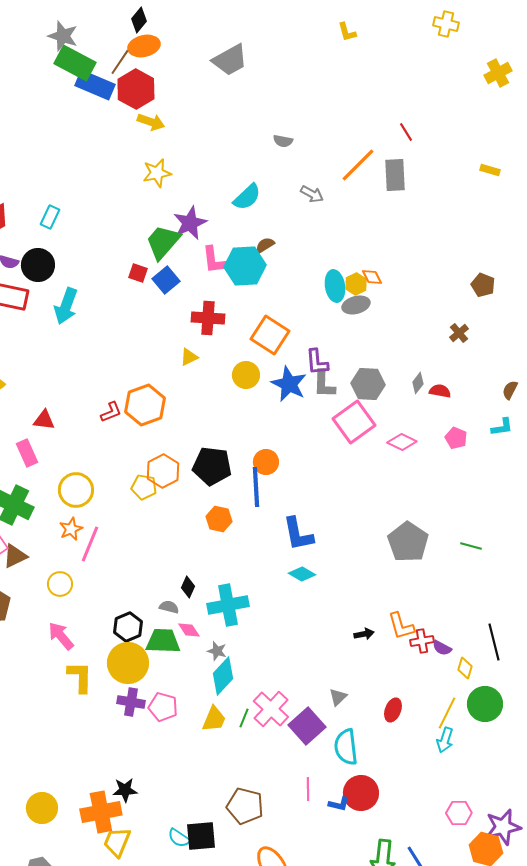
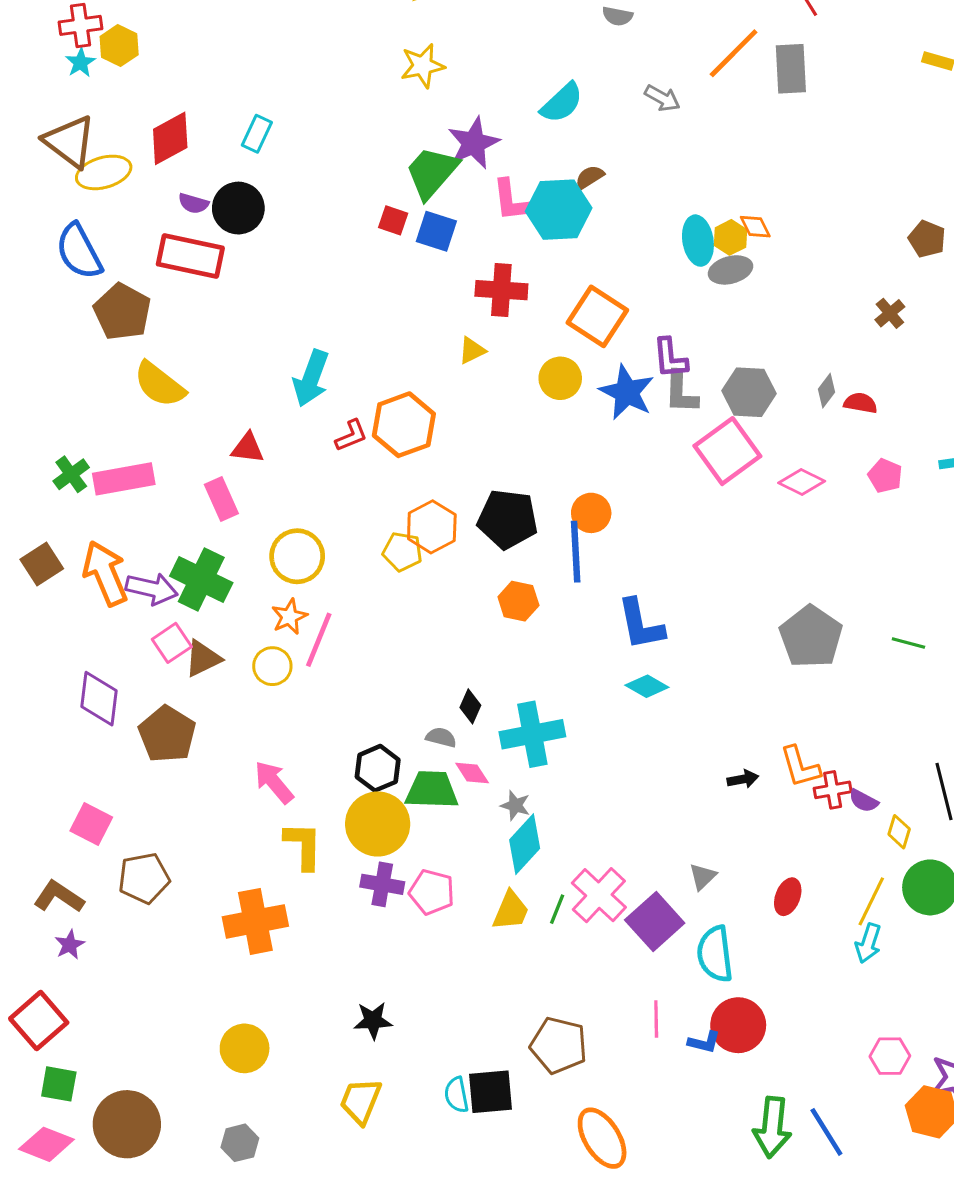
blue square: (166, 280) -> (436, 231), turned -32
cyan arrow: (66, 306) -> (311, 378), moved
yellow circle: (60, 584) -> (272, 666), moved
orange cross: (101, 812) -> (255, 921), moved
cyan semicircle: (179, 838) -> (457, 1095), turned 45

